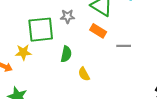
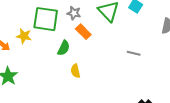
orange rectangle: (98, 31) -> (83, 32), moved
gray line: (124, 46) -> (134, 53), moved

